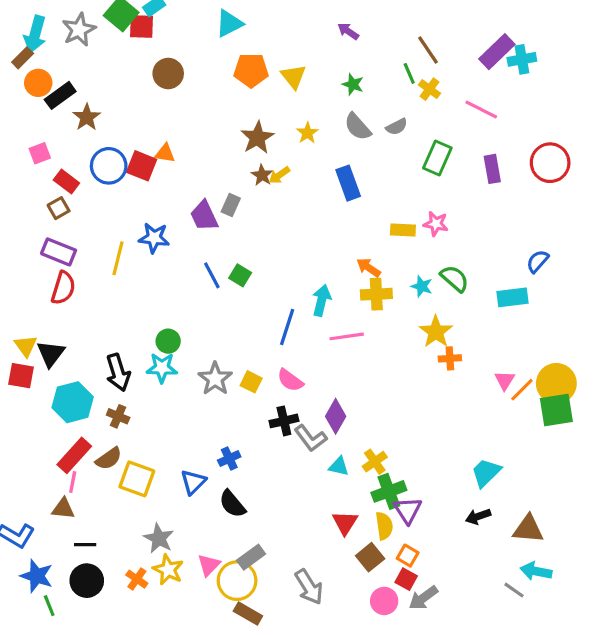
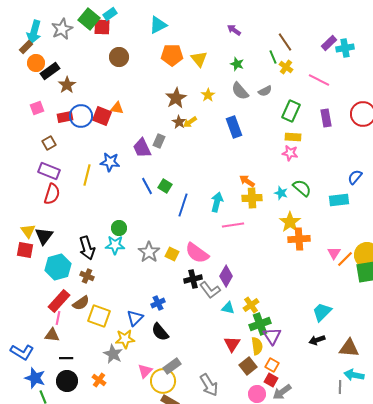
purple rectangle: (497, 52) -> (329, 43), size x0.7
red rectangle: (66, 181) -> (65, 117), moved, turned -49
yellow rectangle: (403, 230) -> (293, 137), moved
blue line: (287, 327) -> (183, 205), moved
orange cross: (450, 358) -> (299, 239), size x1.5
pink semicircle: (290, 380) -> (197, 253), size x1.4
yellow star: (168, 570) -> (125, 339), moved, turned -30
gray line: (514, 590) -> (340, 387), turned 56

